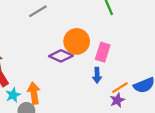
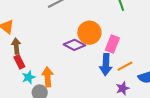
blue arrow: (97, 75) -> (106, 65), size x1.5
orange line: (120, 88) -> (125, 66), moved

